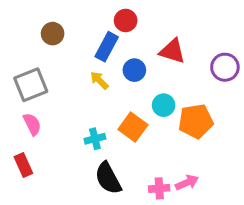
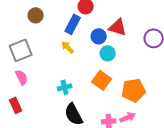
blue circle: (134, 70) -> (99, 36), moved
cyan circle: (164, 105) -> (108, 53), moved
orange pentagon: (196, 121) -> (134, 90), moved
orange square: (133, 127) -> (102, 80), moved

